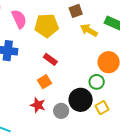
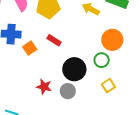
orange square: (45, 82) -> (30, 48), moved
black circle: (81, 100) -> (74, 69), moved

